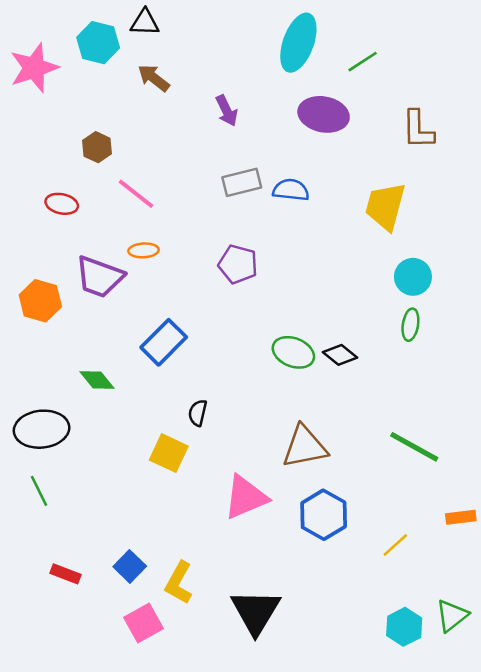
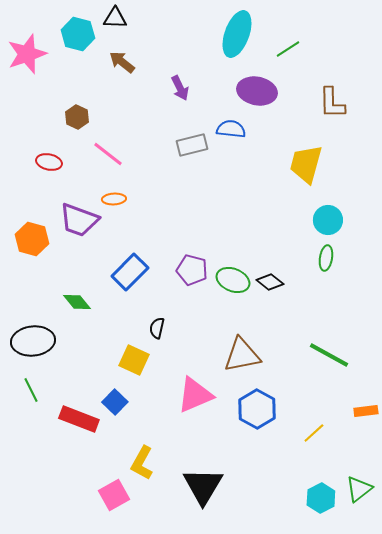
blue semicircle: (291, 190) -> (231, 129), moved
purple pentagon: (238, 264) -> (192, 270), moved
blue square: (130, 566) -> (115, 402), moved
red rectangle: (65, 574) -> (79, 419), moved, size x1.6

